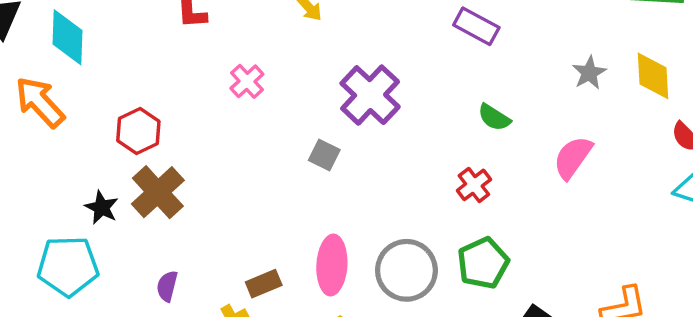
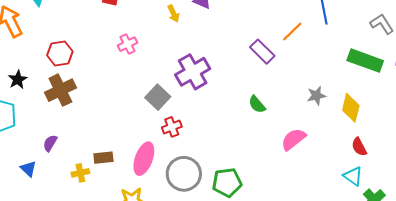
gray square: (324, 155) -> (158, 97), size x1.4
red cross: (474, 185) -> (172, 127), moved
black star: (102, 208) -> (18, 80), moved

